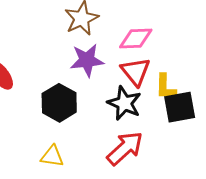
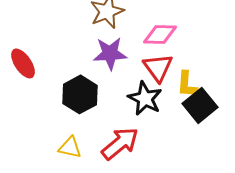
black square: (180, 107) -> (200, 105), turned -32
red arrow: (125, 148) -> (120, 143), moved

